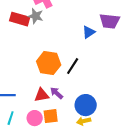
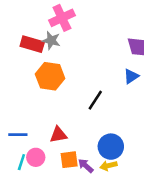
blue triangle: (89, 32) -> (131, 76), moved
orange hexagon: (49, 63) -> (50, 76), moved
purple arrow: (57, 93) -> (86, 166), moved
pink circle: (35, 118) -> (36, 157), moved

